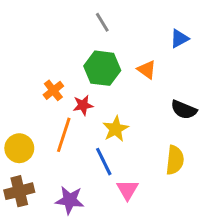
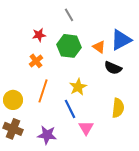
blue triangle: (179, 39) -> (121, 40), moved, size x1.6
red star: (83, 105) -> (39, 35), moved
black semicircle: (184, 110) -> (113, 68), moved
brown cross: (19, 191) -> (13, 129), turned 36

